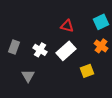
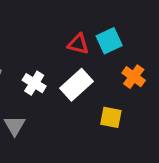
cyan square: (101, 22) -> (109, 41), moved
yellow square: (87, 71) -> (111, 117), turned 32

